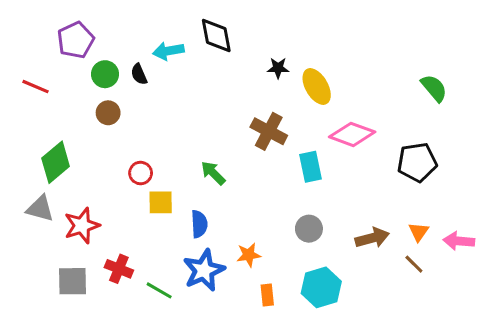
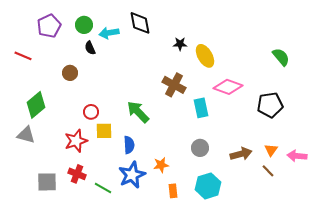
green circle: (105, 74) -> (84, 25), moved
green arrow: (213, 173) -> (138, 112), size x1.4
red star: (82, 226) -> (76, 141), moved

